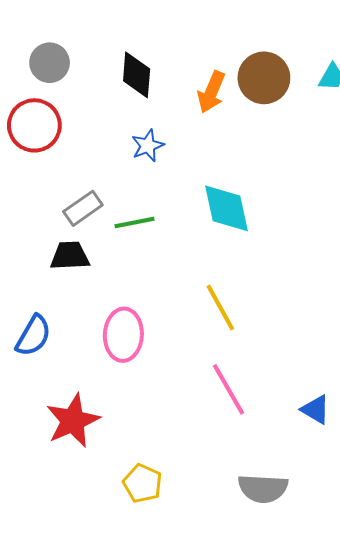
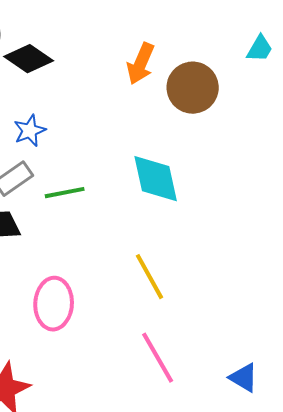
black diamond: (137, 75) -> (29, 59), moved, turned -60
brown circle: (264, 78) -> (193, 88), moved
blue star: (148, 146) -> (30, 131), moved

